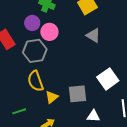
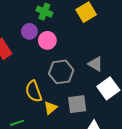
gray triangle: (93, 35) -> (95, 64), moved
gray hexagon: (35, 51) -> (61, 72), moved

